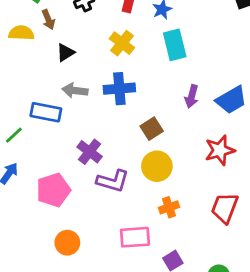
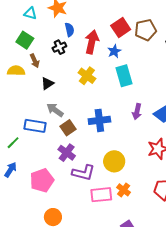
blue cross: (119, 89) -> (99, 120), moved
gray arrow: (75, 90) -> (55, 110), turned 30
brown square: (152, 129) -> (68, 128), moved
orange cross: (169, 207) -> (124, 190), turned -32
pink rectangle: (135, 237) -> (101, 195), moved

